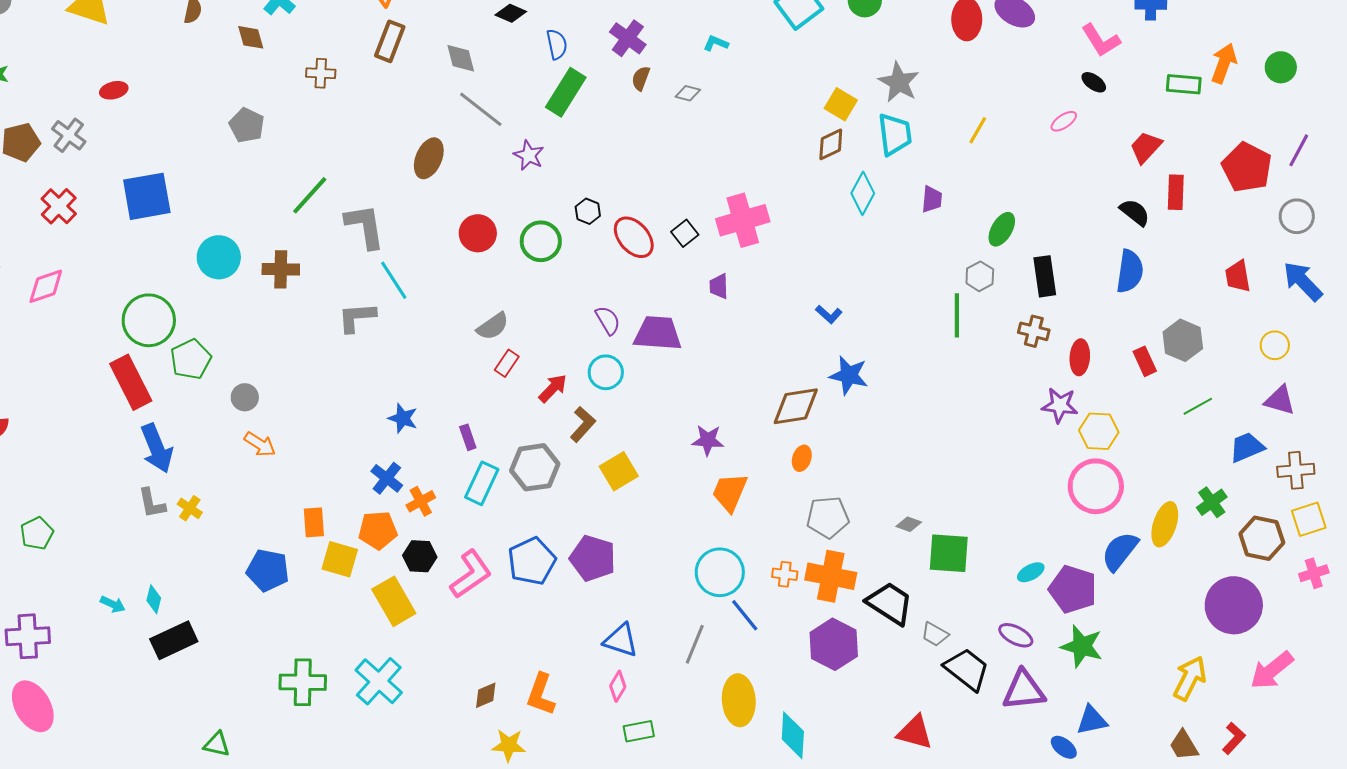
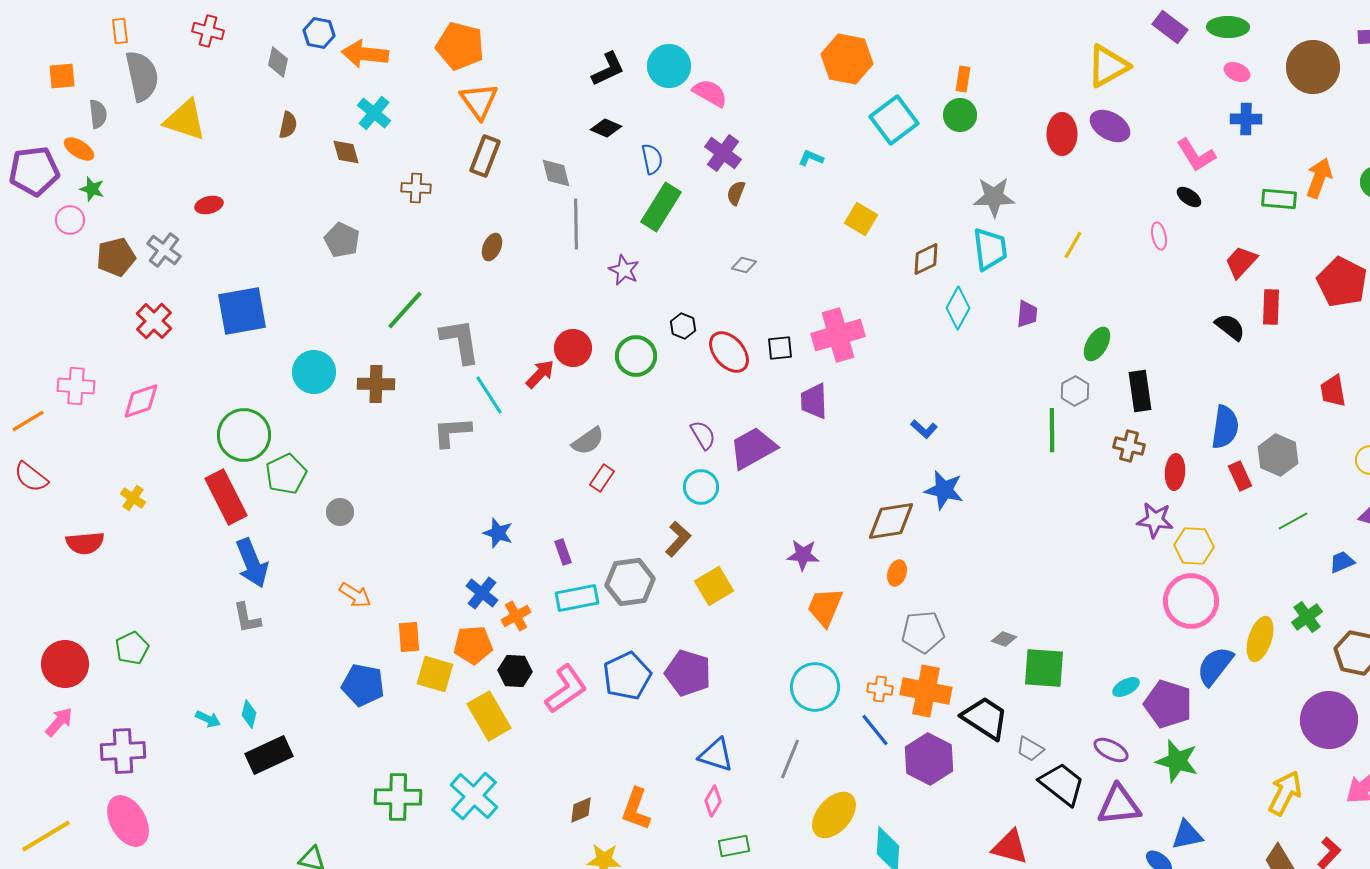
gray star: (899, 82) -> (994, 197), turned -30
gray diamond: (688, 93) -> (744, 265), moved
yellow square: (841, 104) -> (861, 219), moved
gray line: (481, 109) -> (576, 224), turned 51
pink ellipse: (1064, 121) -> (1159, 236), turned -68
brown ellipse: (429, 158) -> (492, 247), moved, size x0.7
black square: (685, 233) -> (780, 348), turned 32
blue semicircle: (1130, 271) -> (1225, 427), moved
purple trapezoid: (719, 286) -> (814, 401), size x1.4
purple trapezoid: (658, 333) -> (753, 448), turned -33
red arrow: (553, 388) -> (540, 374), moved
orange arrow: (260, 444) -> (355, 595), moved
blue trapezoid: (1247, 447) -> (1342, 562), size x0.7
cyan rectangle: (482, 483) -> (577, 598), turned 54
yellow cross: (190, 508) -> (133, 498), moved
blue line: (745, 615) -> (875, 730), moved
yellow ellipse: (739, 700) -> (834, 815), turned 45

